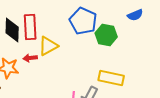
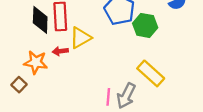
yellow rectangle: (111, 78) -> (151, 73), turned 30

